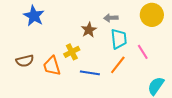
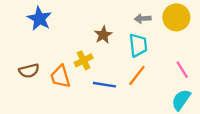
gray arrow: (111, 18) -> (143, 19), moved
pink line: (143, 52) -> (182, 70), moved

